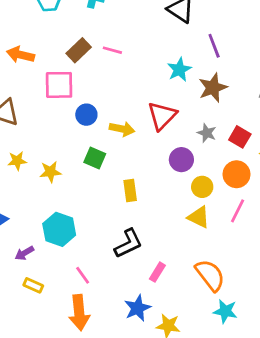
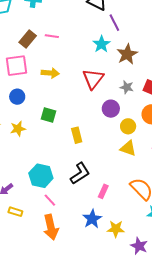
purple line: (214, 46) -> (114, 23), moved
blue circle: (86, 115) -> (17, 97), moved
yellow arrow: (122, 129) -> (50, 73), moved
cyan hexagon: (59, 229) -> (41, 176), moved

